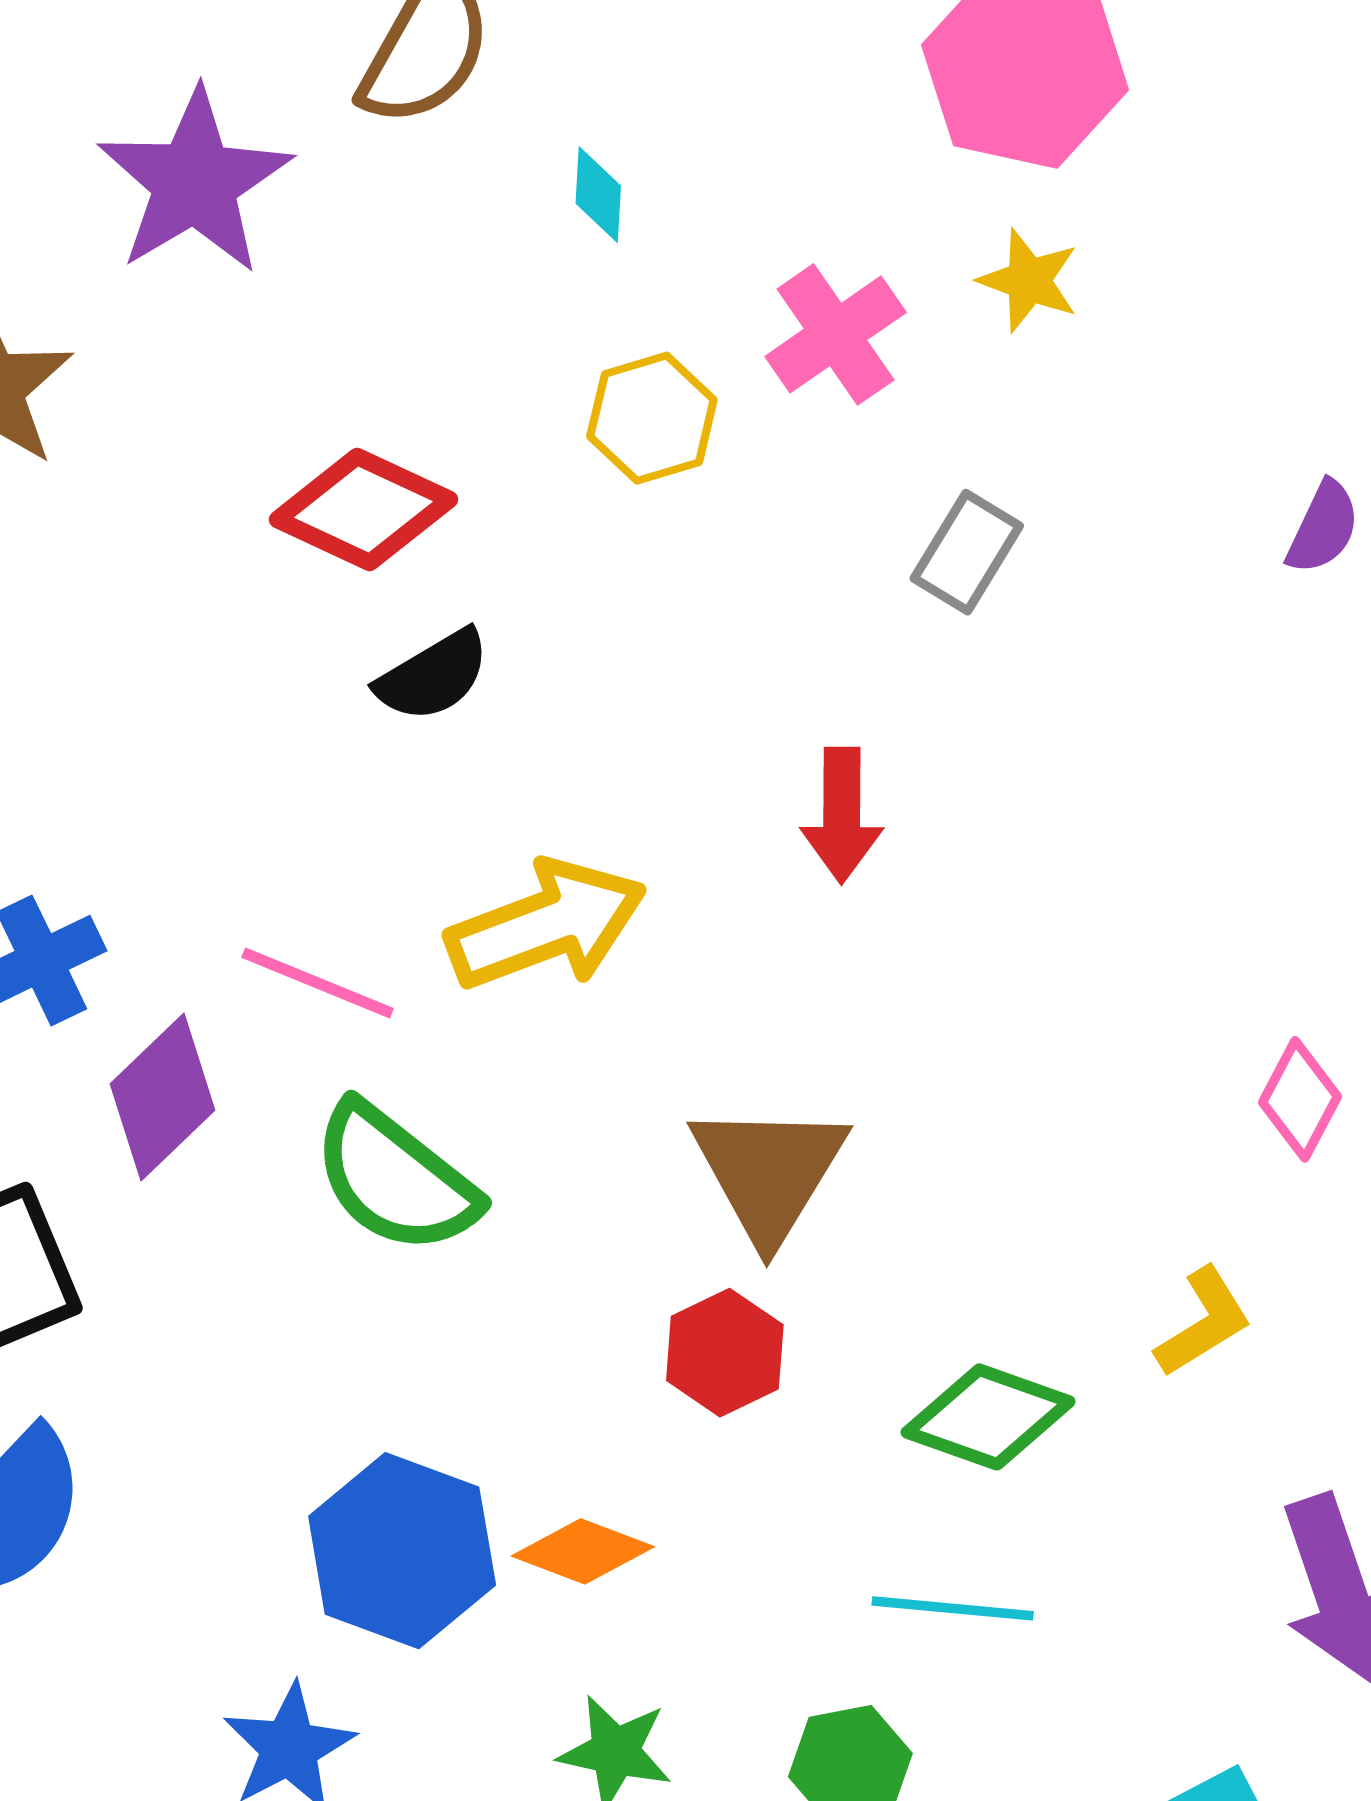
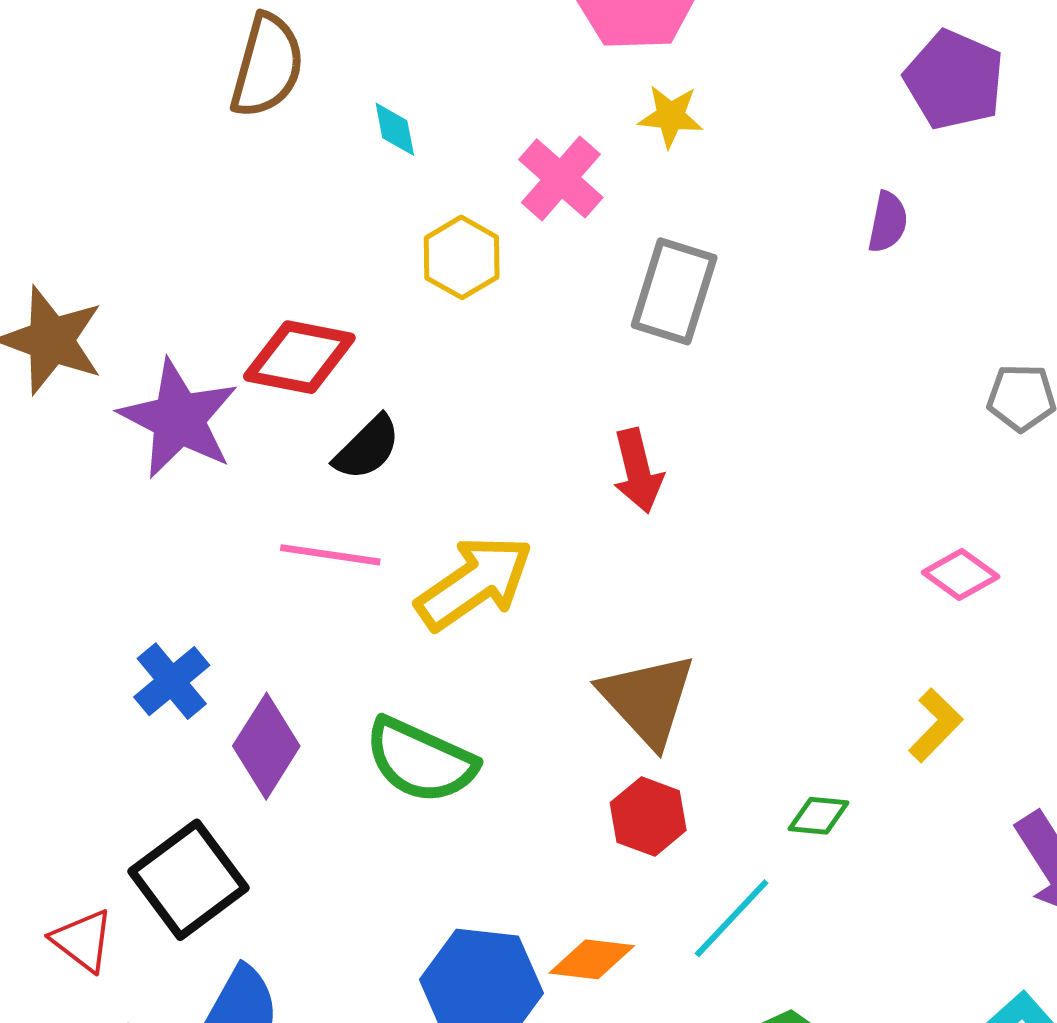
purple star: (195, 182) -> (179, 419), moved
gray rectangle: (967, 552) -> (674, 291), size x1.4
pink line: (318, 983) -> (330, 555), moved
pink diamond: (1300, 1099) -> (961, 574), turned -68
green diamond: (988, 1417) -> (819, 816), size x0.6
cyan line: (953, 1608) -> (732, 918), moved, turned -38

